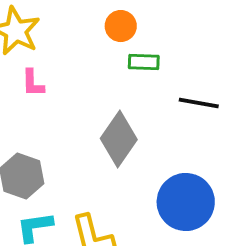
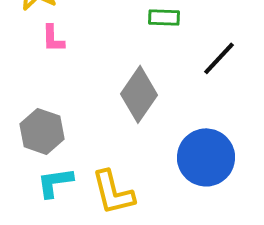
black line: (199, 103) -> (219, 58), turned -57

